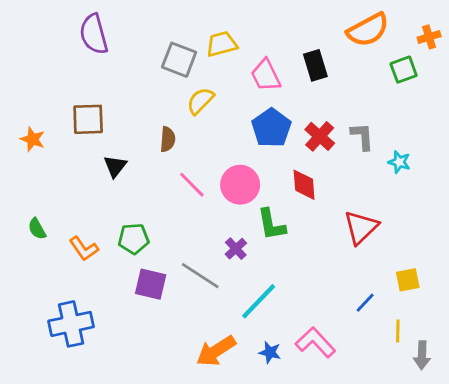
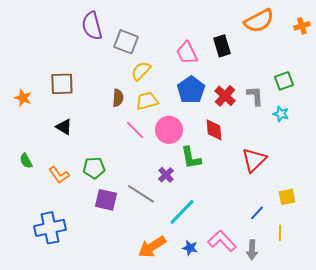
purple semicircle: (94, 34) -> (92, 26), moved
yellow trapezoid: (222, 44) -> (147, 101), moved
green square: (404, 70) -> (284, 81), moved
black triangle: (115, 166) -> (64, 127), moved, turned -36
gray arrow: (422, 355) -> (252, 250), moved

